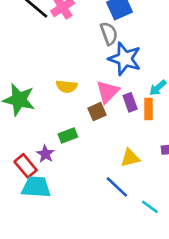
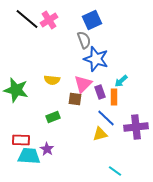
brown square: (97, 112) -> (75, 99), turned 32
purple star: (45, 154) -> (47, 149), moved
red rectangle: (26, 166) -> (21, 140), turned -48
blue line: (117, 187) -> (106, 118), moved

